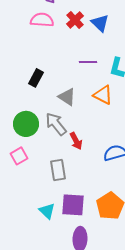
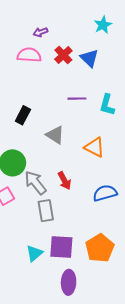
orange triangle: (103, 95) -> (95, 147), moved
gray arrow: (56, 124) -> (35, 183), moved
cyan triangle: (47, 211) -> (34, 253), turned 36

